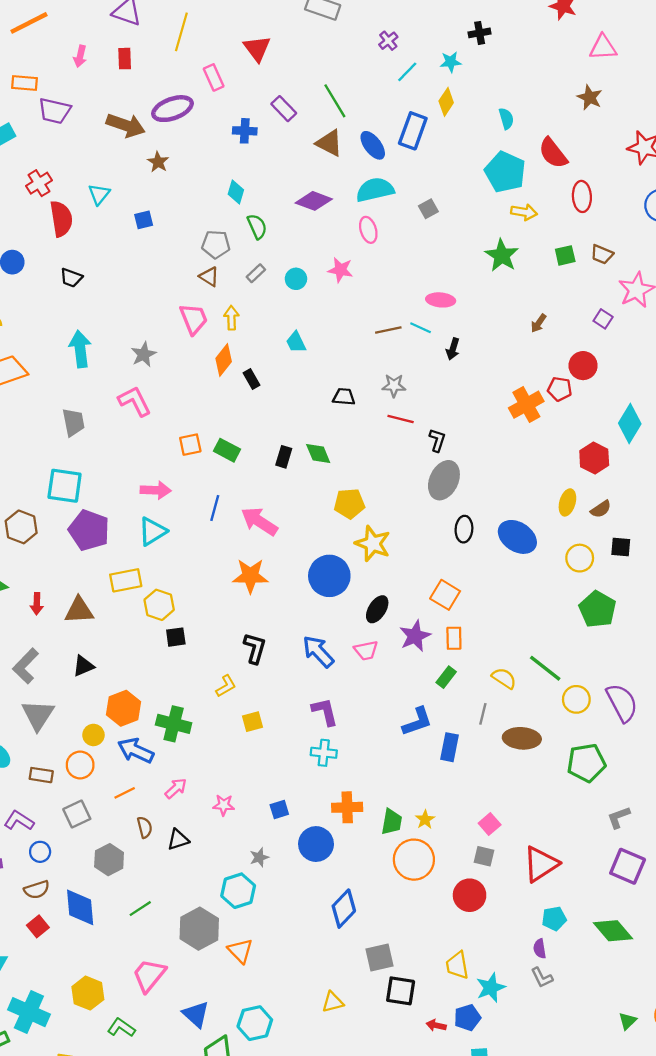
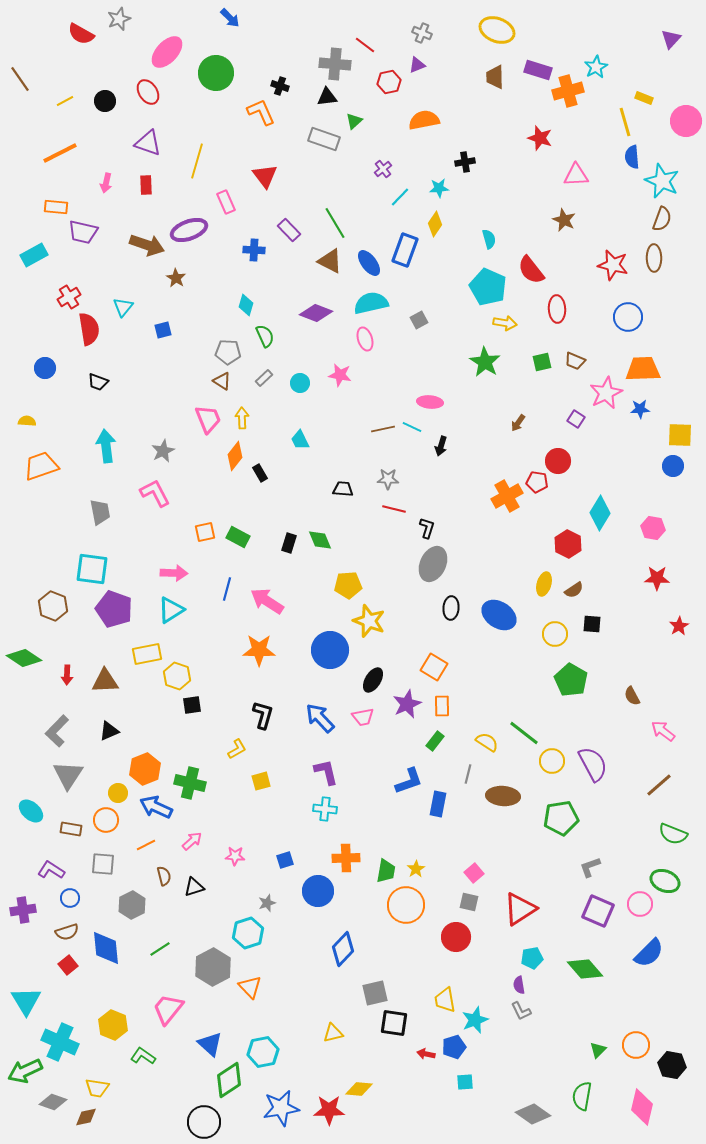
gray square: (77, 814) -> (103, 864), turned 30

